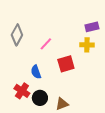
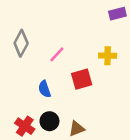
purple rectangle: (92, 27) -> (117, 14), moved
red cross: (22, 91) -> (25, 126), moved

